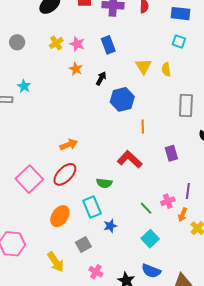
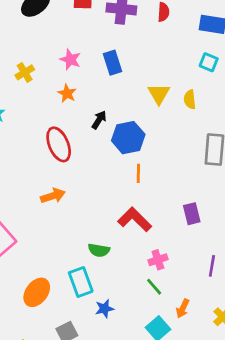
yellow cross: (56, 43) -> (25, 72), moved
black arrow: (101, 78) -> (99, 120), moved
orange line: (143, 126) -> (138, 173), moved
red ellipse: (65, 174) -> (59, 144), moved, turned -70
pink cross: (168, 201) -> (158, 260), moved
orange arrow: (183, 215) -> (183, 308), moved

